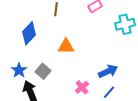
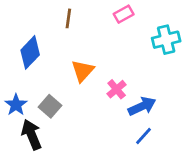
orange triangle: (66, 46) -> (83, 71), turned -48
pink cross: (82, 87) -> (117, 89), moved

